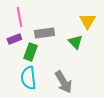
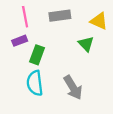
yellow triangle: (87, 21) -> (99, 21), turned -36
gray rectangle: (44, 33) -> (60, 16), moved

